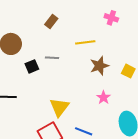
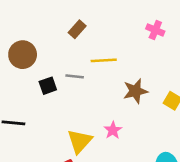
yellow line: (85, 42) -> (104, 60), moved
pink star: (104, 97) -> (113, 130), moved

